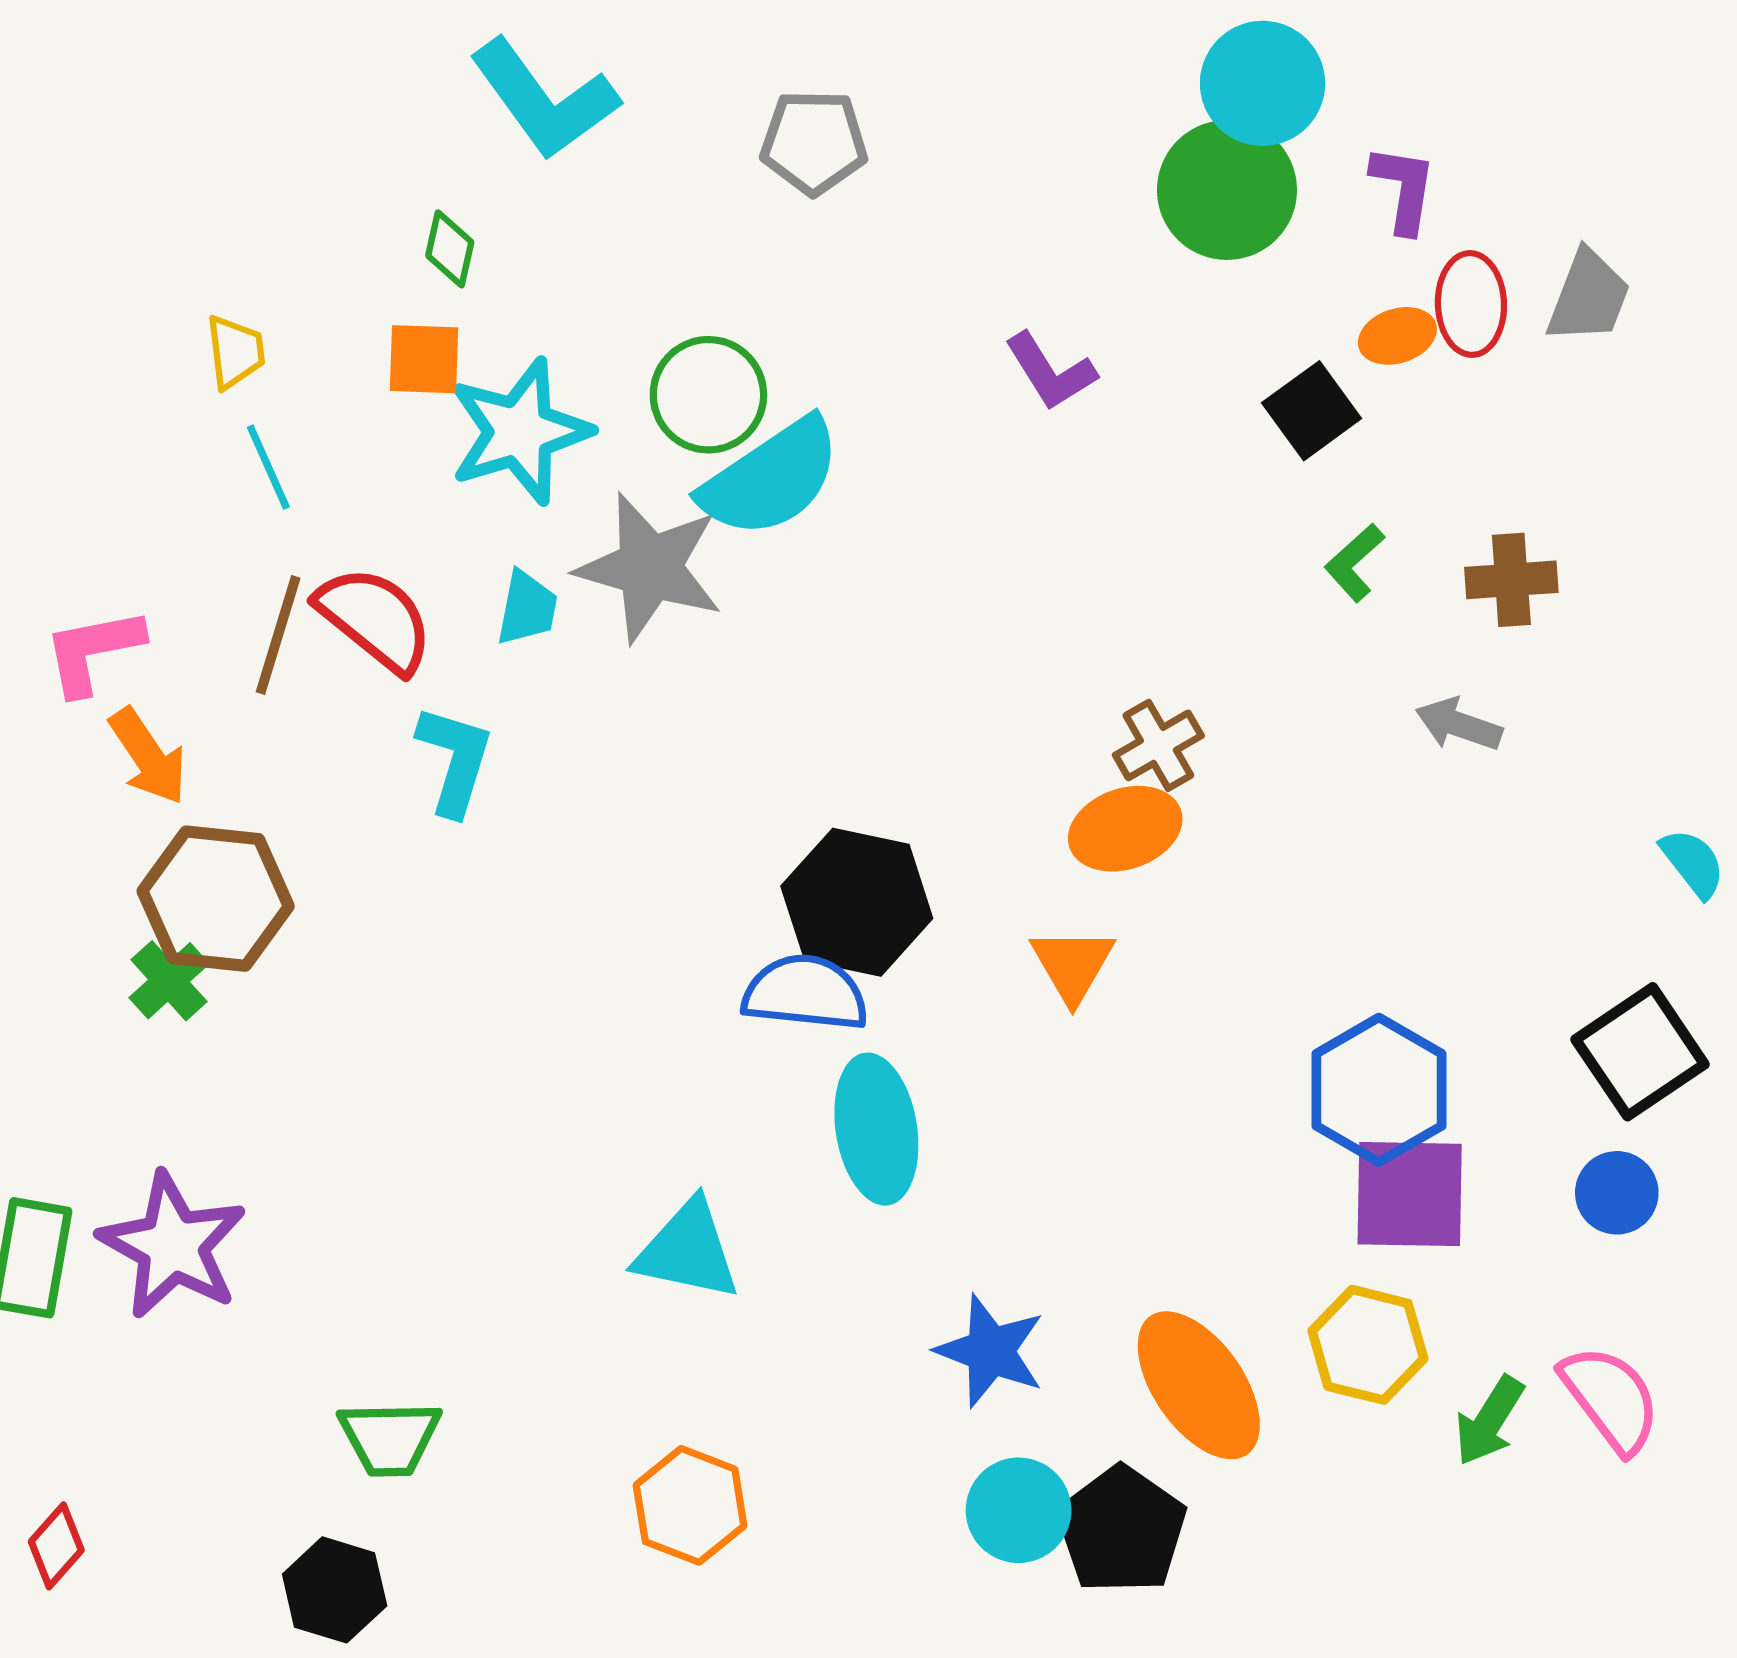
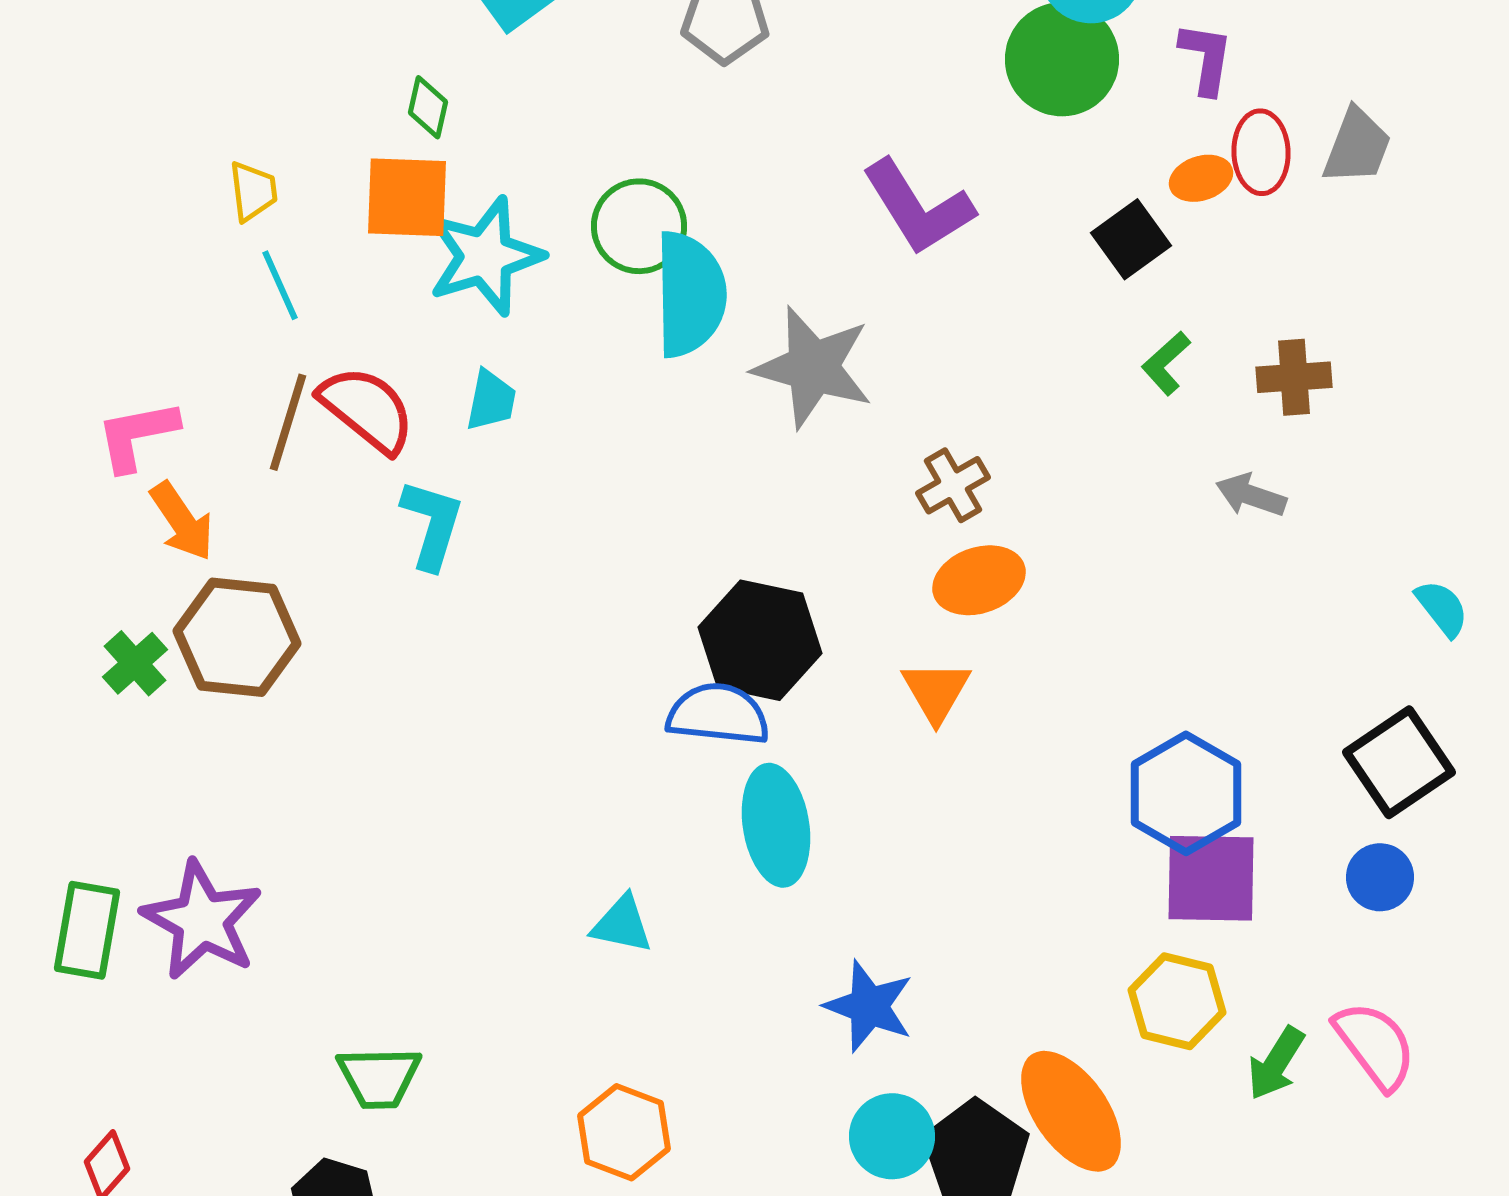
orange square: (424, 359) -> (407, 197), size x1.4
purple L-shape: (1050, 371) -> (918, 207), size x1.5
cyan semicircle: (771, 478) -> (690, 294), turned -57
gray star: (650, 568) -> (813, 367), moved
brown cross: (1158, 745) -> (953, 485), moved
green cross: (169, 981) -> (135, 663), moved
cyan triangle: (688, 1250) -> (622, 924), size x0.7
orange ellipse: (1199, 1385) -> (1071, 1111), moved

